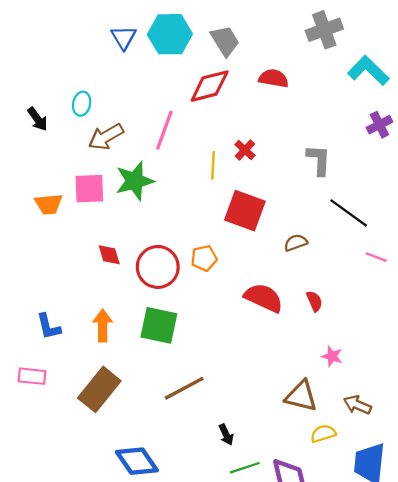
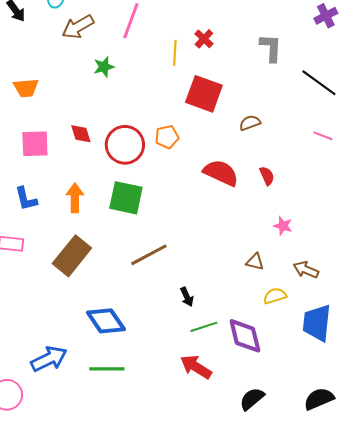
green star: (135, 181) -> (104, 67), size x0.6
pink square: (89, 189) -> (35, 144), moved
black line: (349, 213) -> (319, 83), moved
brown triangle: (301, 396) -> (255, 262), size x0.6

